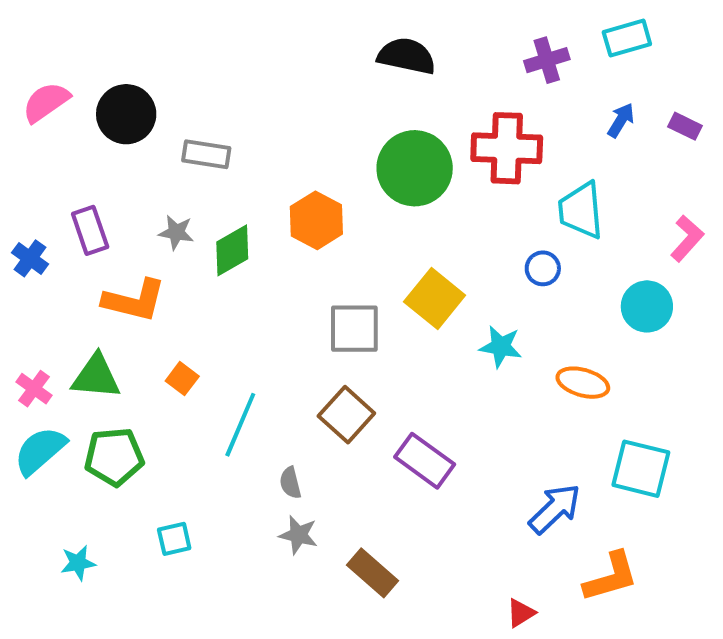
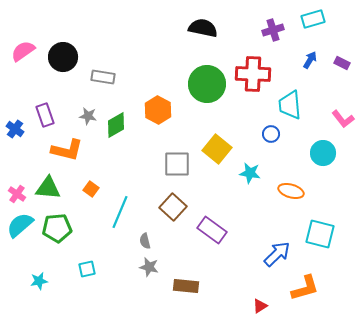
pink L-shape: (687, 238) -> (343, 119), turned 100
brown rectangle: (373, 573) -> (186, 286), turned -35

